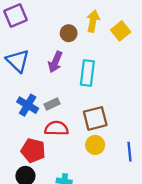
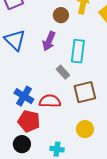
gray rectangle: (52, 104) -> (63, 72), moved, turned 72
blue cross: (28, 105) -> (24, 96), moved
yellow circle: (95, 145) -> (85, 129), moved

